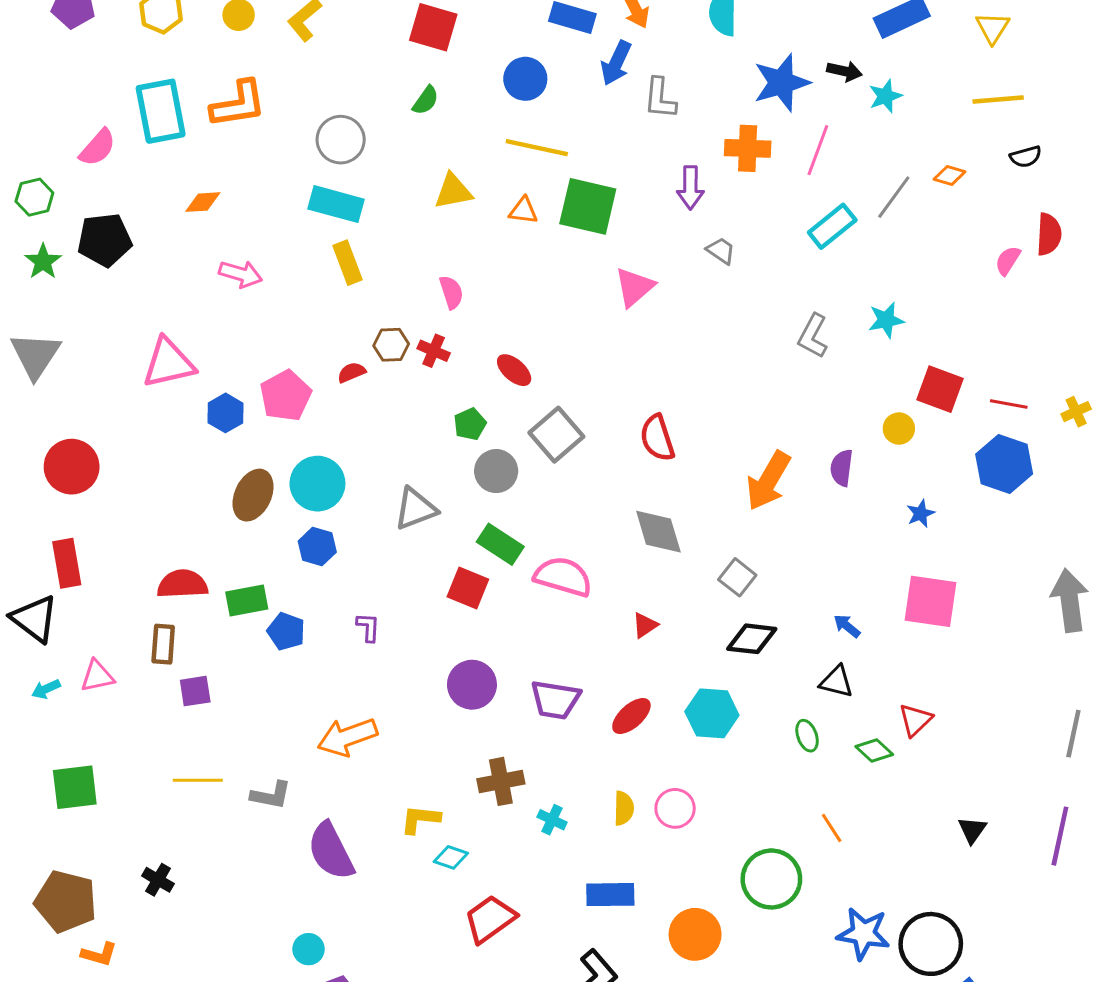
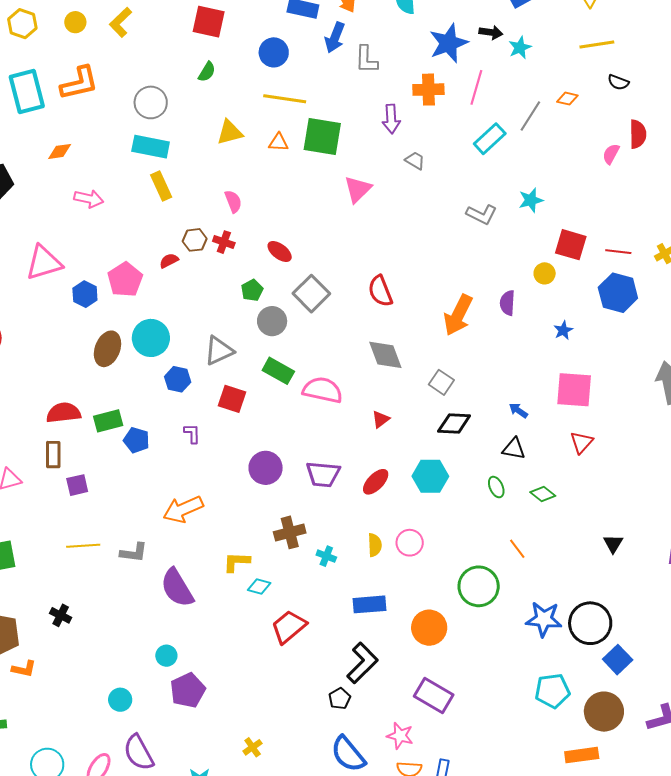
black semicircle: (1026, 157) -> (618, 82), turned 40
gray L-shape: (813, 336) -> (482, 214), turned -88
blue hexagon: (317, 547) -> (178, 379), moved
red square: (468, 588) -> (232, 399), moved
red triangle: (915, 720) -> (582, 442), moved

